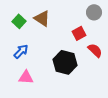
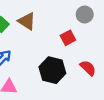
red semicircle: (95, 50) -> (88, 68), moved

